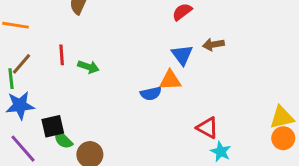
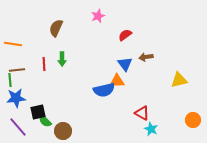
brown line: (21, 64) -> (17, 70), turned 42
green arrow: (88, 67) -> (62, 59), moved, turned 72
blue semicircle: (151, 94) -> (104, 90), size x1.5
yellow triangle: (282, 117) -> (179, 80), moved

